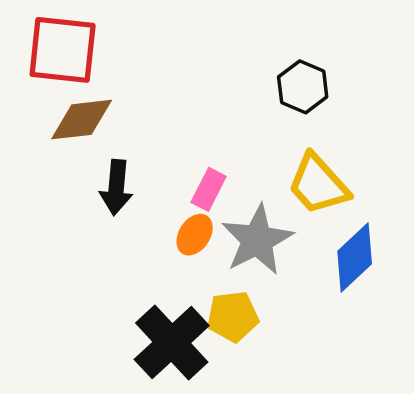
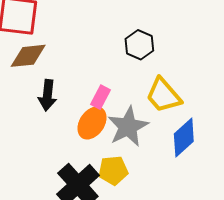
black hexagon: (303, 87) -> (139, 45), moved
orange ellipse: (195, 235) -> (92, 123), size x1.4

